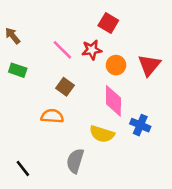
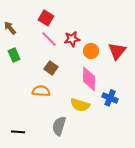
red square: (108, 23) -> (46, 18), moved
green rectangle: (18, 70) -> (14, 55), turned 48
black line: (23, 168) -> (18, 132), turned -48

